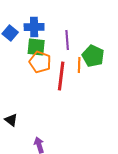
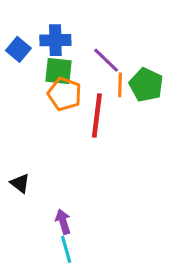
purple line: (67, 40) -> (106, 60), turned -42
orange line: (79, 65) -> (120, 85), moved

